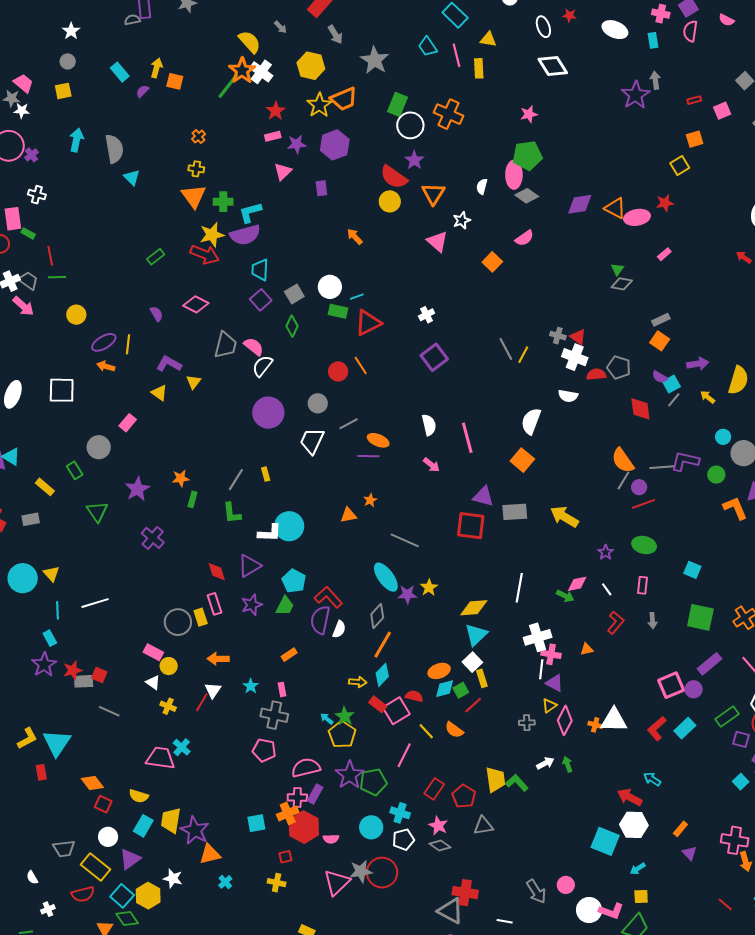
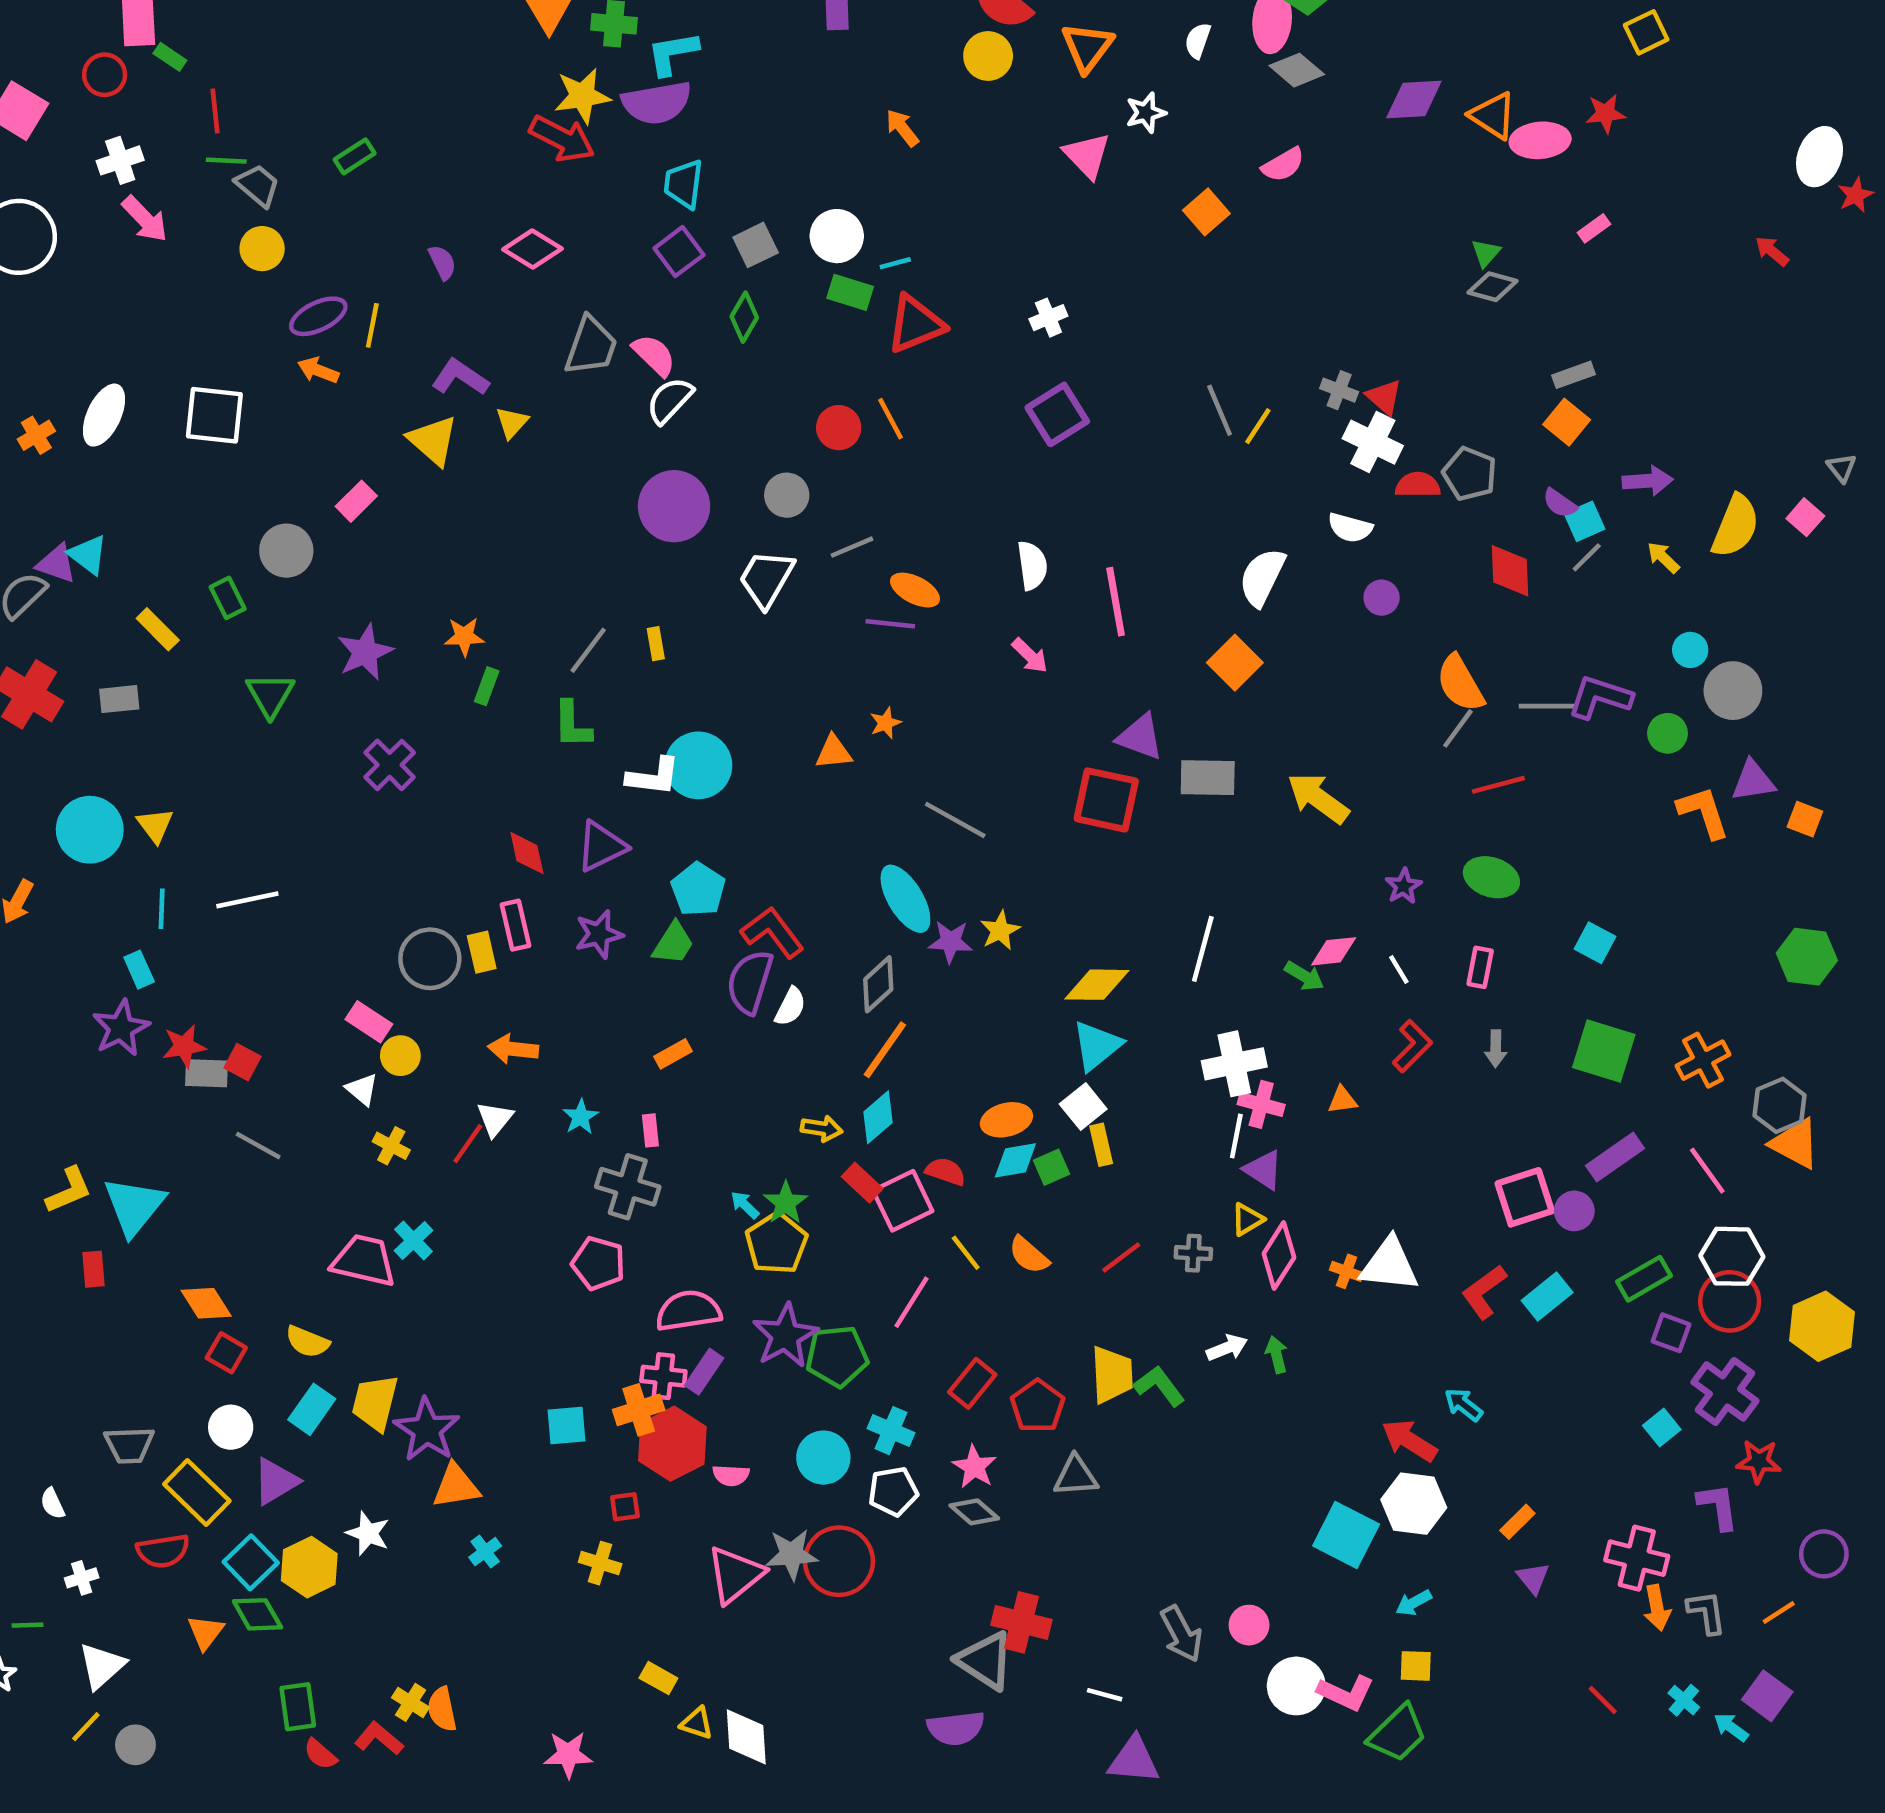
green rectangle: (156, 257) -> (355, 156), moved
gray trapezoid: (28, 281) -> (258, 185), moved
yellow triangle: (159, 393) -> (433, 440), size x1.4
purple circle: (639, 487) -> (1382, 598), moved
red line: (473, 705) -> (1121, 1257), moved

